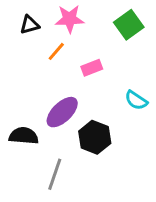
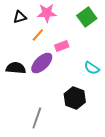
purple ellipse: (62, 112) -> (42, 63), moved
black semicircle: (24, 136) -> (16, 68), moved
black hexagon: (95, 137) -> (75, 98), moved

